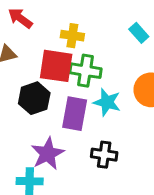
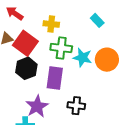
red square: (56, 66) -> (25, 43), moved, turned 30
cyan star: (107, 102) -> (82, 58), moved

